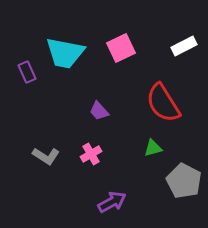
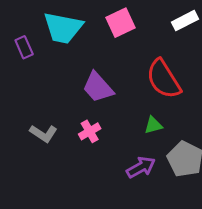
purple trapezoid: (99, 111) -> (98, 87), size x1.6
purple arrow: (112, 202) -> (141, 167), moved

